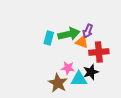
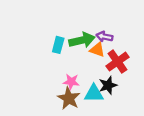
purple arrow: (88, 31) -> (104, 37), turned 80
red cross: (99, 52) -> (117, 62), turned -30
pink star: (68, 68) -> (71, 82), moved

